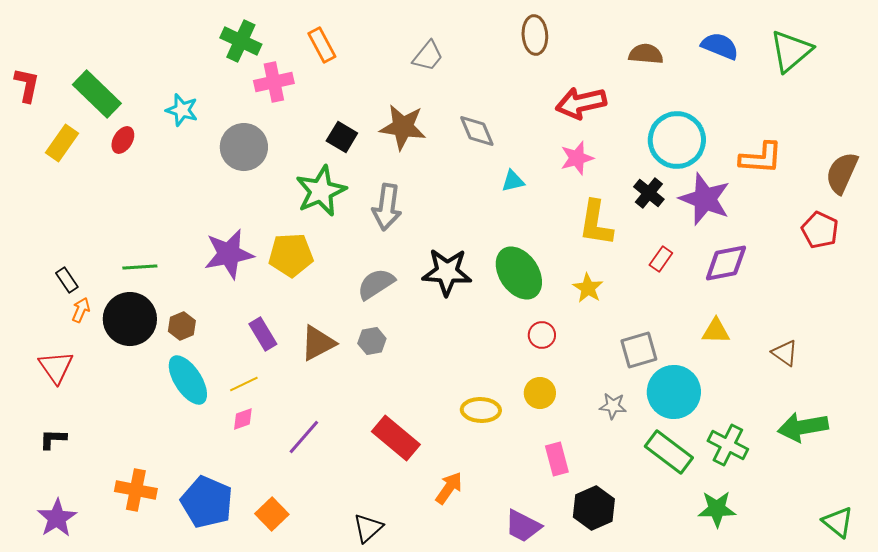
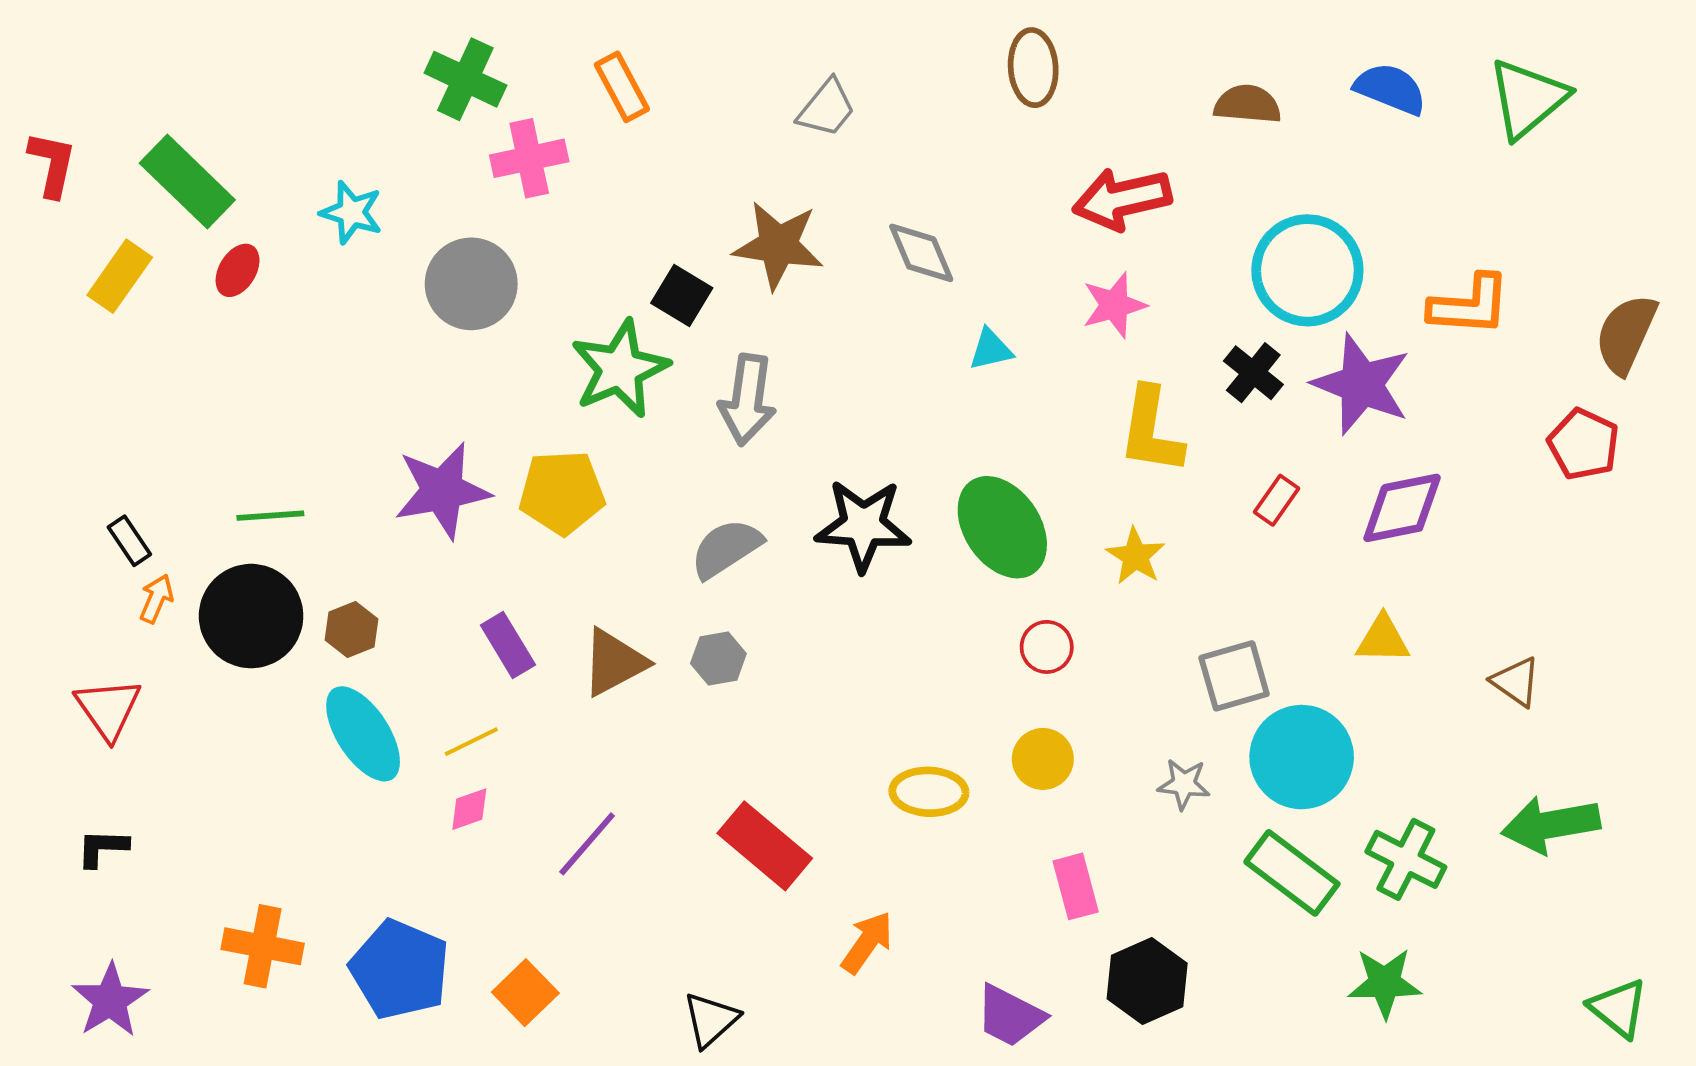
black square: (342, 137) -> (682, 295), moved

